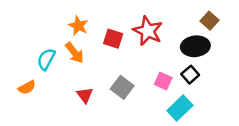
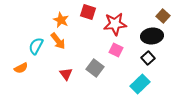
red star: (148, 31) -> (115, 24), turned -30
red square: (113, 39) -> (88, 12), moved
pink square: (163, 81) -> (116, 50), moved

